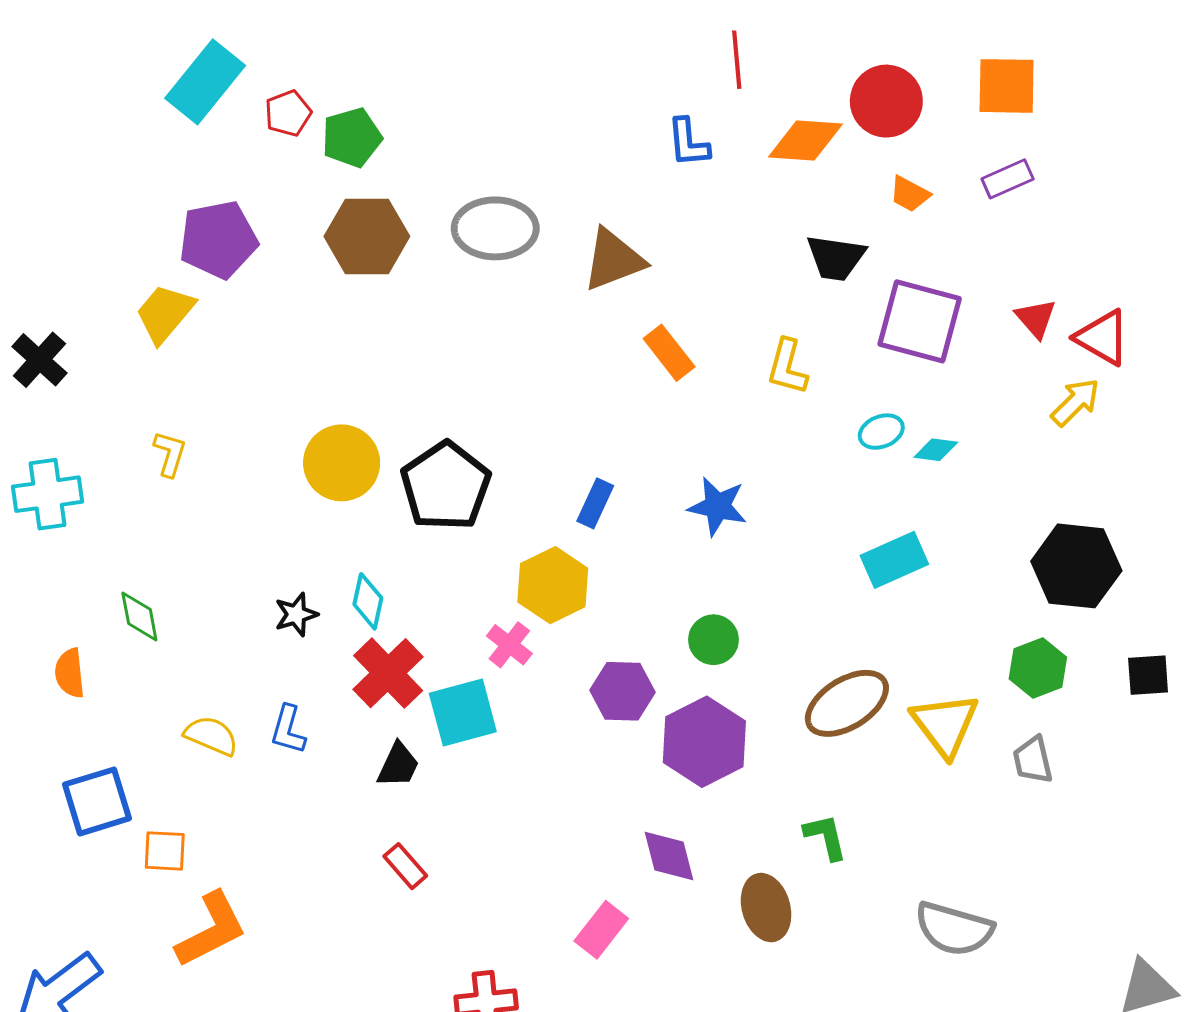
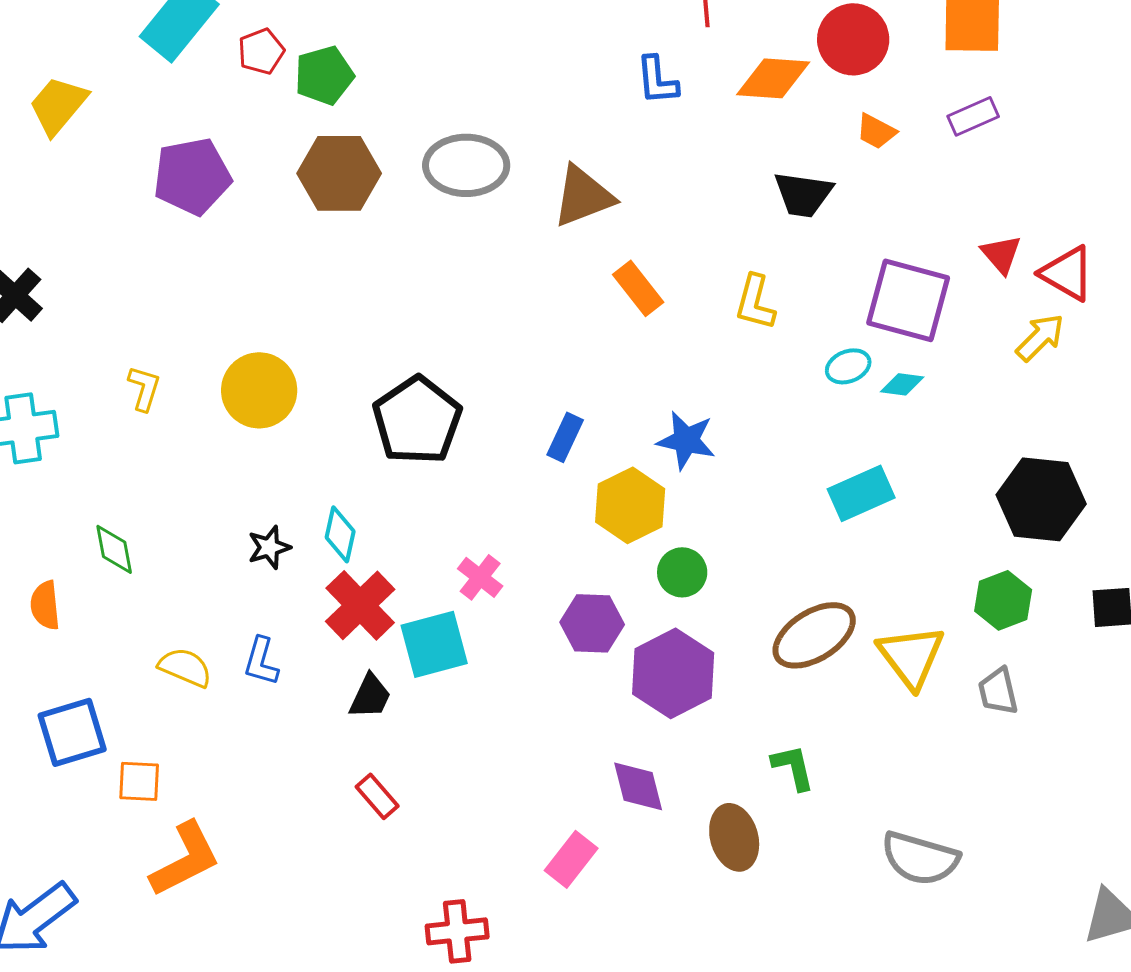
yellow trapezoid: (165, 313) -> (58, 105), moved
purple square: (920, 321) -> (908, 300), moved
yellow circle: (342, 463) -> (259, 390), moved
yellow hexagon: (553, 585) -> (630, 505), moved

